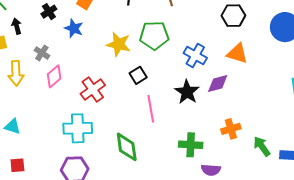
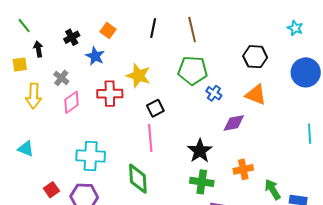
green pentagon: (154, 35) -> (193, 70), moved
blue cross: (195, 55) -> (214, 93), size x0.7
red cross: (93, 90) -> (110, 94), moved, turned 30
black star: (187, 92) -> (200, 151), moved
pink line: (151, 109) -> (150, 138), moved
red square: (17, 165) -> (51, 190), moved, turned -35

